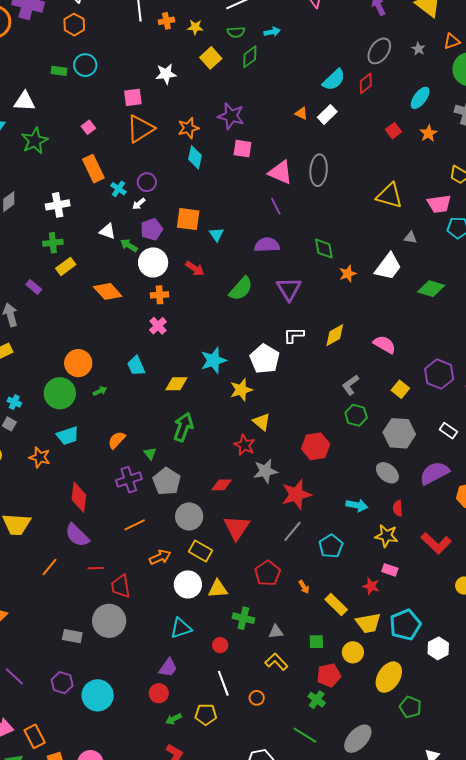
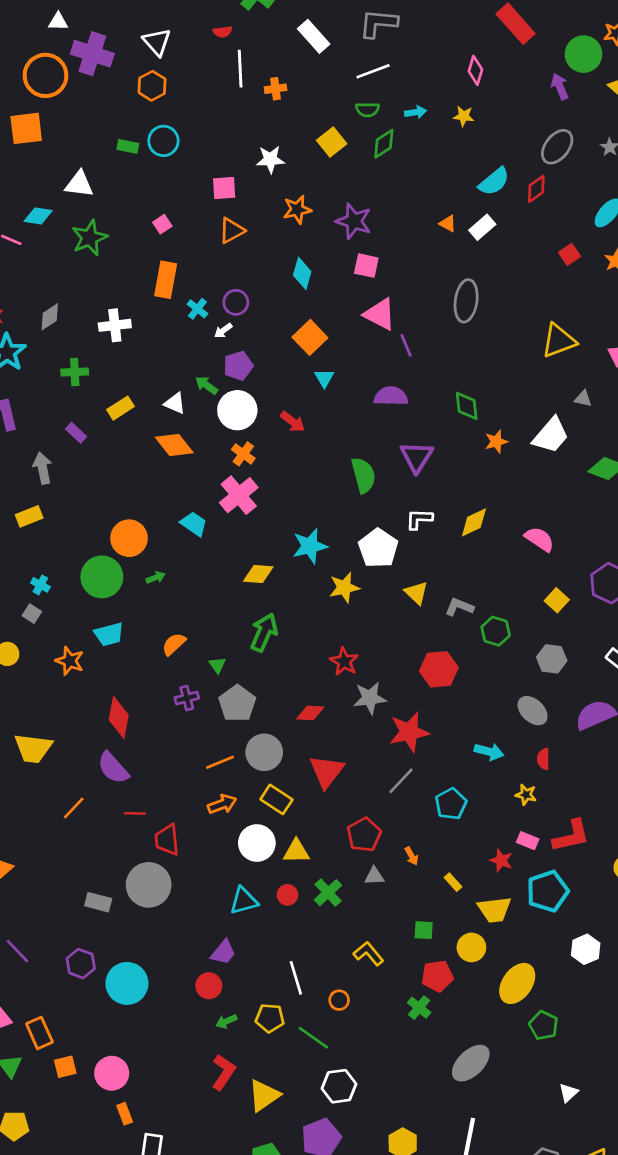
yellow star: (195, 27) -> (464, 116), moved
orange star: (188, 128) -> (297, 210), moved
orange triangle: (140, 129) -> (232, 231), size x0.7
orange rectangle: (93, 169) -> (166, 280), turned 32
pink triangle: (280, 172) -> (380, 314), moved
yellow triangle: (389, 196) -> (559, 341), turned -40
orange square: (188, 219) -> (310, 337), moved, turned 35
white triangle: (107, 231) -> (175, 403), moved
green cross: (53, 243) -> (75, 372), moved
green semicircle: (241, 289) -> (363, 475), moved, turned -60
orange cross: (160, 295) -> (243, 454), turned 36
pink cross: (158, 326) -> (239, 495), size x1.6
cyan trapezoid: (136, 366) -> (194, 524), moved, turned 145
gray L-shape: (350, 385) -> (459, 607), moved, turned 55
yellow triangle: (262, 422) -> (416, 593), moved
gray hexagon: (399, 433) -> (552, 659), size x0.7
purple cross: (129, 480) -> (187, 698), size x0.7
orange line: (135, 525) -> (220, 762), moved
yellow star: (386, 536) -> (526, 795), size x0.7
red L-shape: (436, 543) -> (571, 836), moved, turned -60
yellow rectangle: (336, 604) -> (453, 882), size x0.6
green cross: (243, 618) -> (328, 893), turned 30
cyan pentagon: (405, 625) -> (548, 891), moved
gray triangle: (276, 632) -> (374, 876), moved
red circle: (220, 645) -> (287, 895), moved
green line: (305, 735) -> (313, 1038), moved

